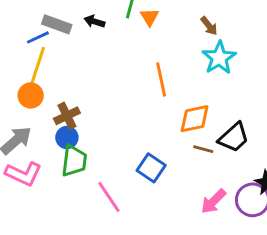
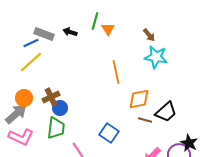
cyan star: (219, 58) -> (156, 57), turned -30
yellow line: (38, 65) -> (31, 62), turned 30
orange circle: (31, 95) -> (24, 98), moved
blue circle: (67, 138) -> (60, 108), moved

